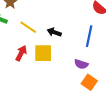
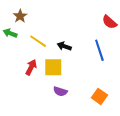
blue line: (89, 36) -> (99, 50), turned -30
purple semicircle: (81, 64) -> (60, 91), moved

